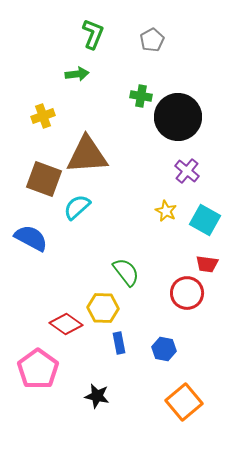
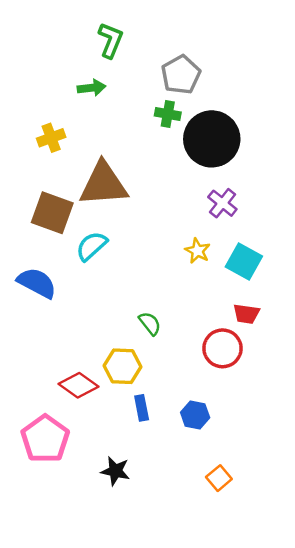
gray pentagon: (152, 40) -> (181, 75), moved, size x1.4
green semicircle: (126, 272) -> (150, 323), size x0.7
orange square: (184, 402) -> (219, 478), size x0.6

